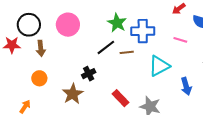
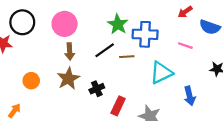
brown arrow: (41, 48) -> (70, 52), moved
black cross: (89, 74) -> (97, 89), moved
brown star: (73, 94) -> (68, 79), moved
red rectangle: (121, 98) -> (118, 106), turned 66

